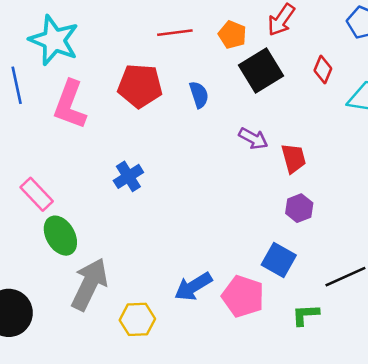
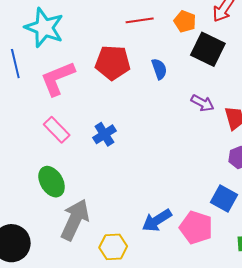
black square: (261, 70) -> (208, 49), turned -32
pink L-shape: (70, 105) -> (58, 78), turned 48
pink rectangle: (37, 194) -> (57, 130), moved

